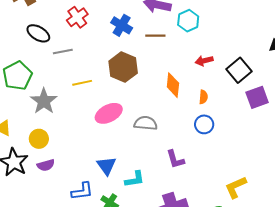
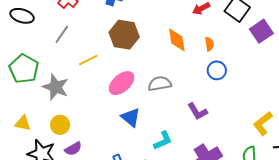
black ellipse: (38, 33) -> (22, 16), moved
gray line: (63, 51) -> (62, 34), turned -30
blue triangle: (106, 166) -> (131, 117), moved

